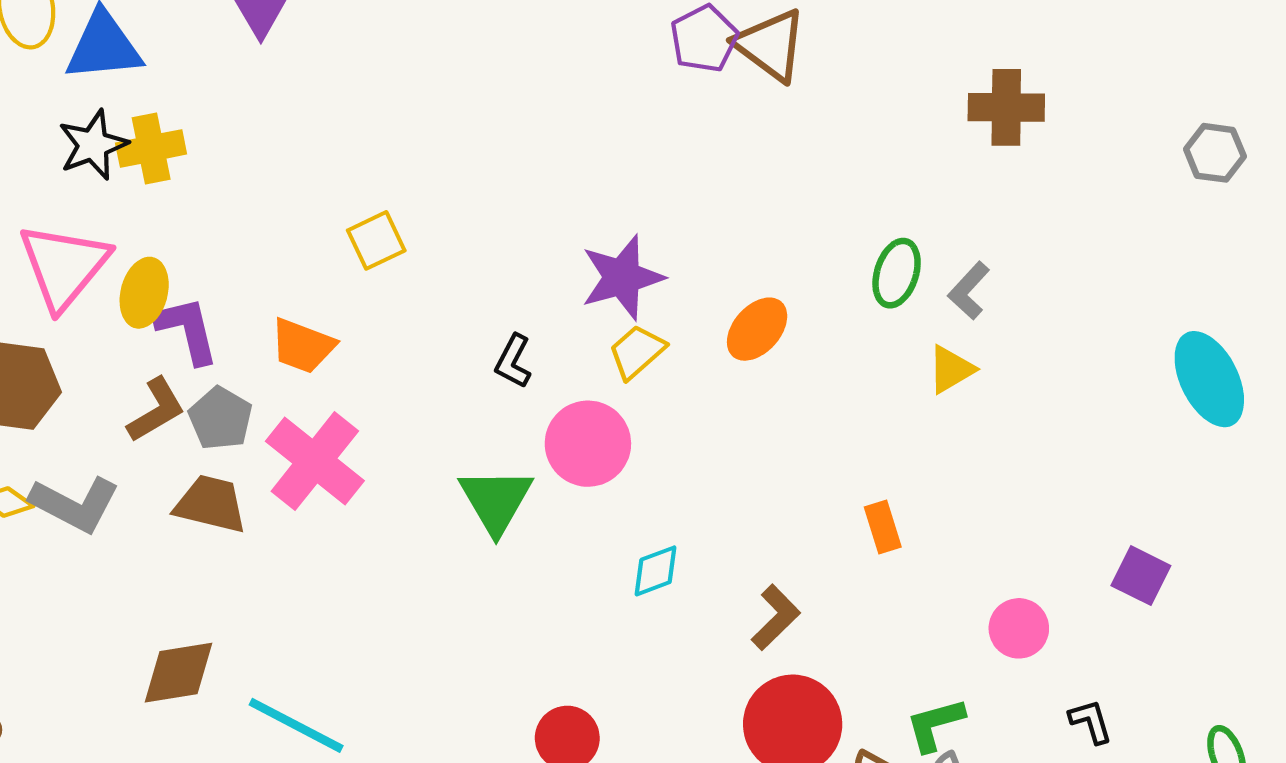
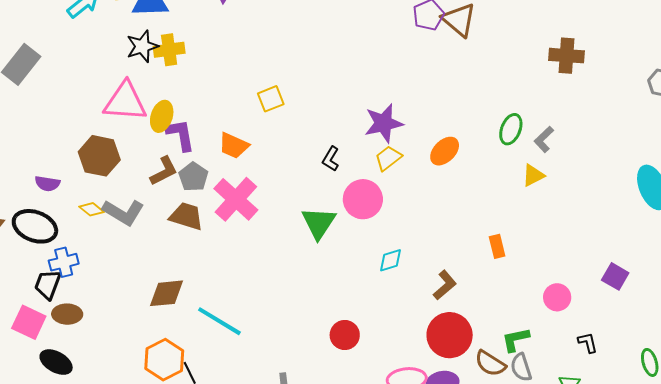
pink triangle: (64, 266) -> (125, 102), turned 51

